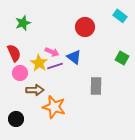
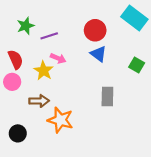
cyan rectangle: (120, 16) -> (134, 18), size x1.6
blue triangle: (74, 57) -> (98, 54), moved
purple line: (55, 66) -> (49, 36), moved
pink circle: (20, 73) -> (12, 82), moved

